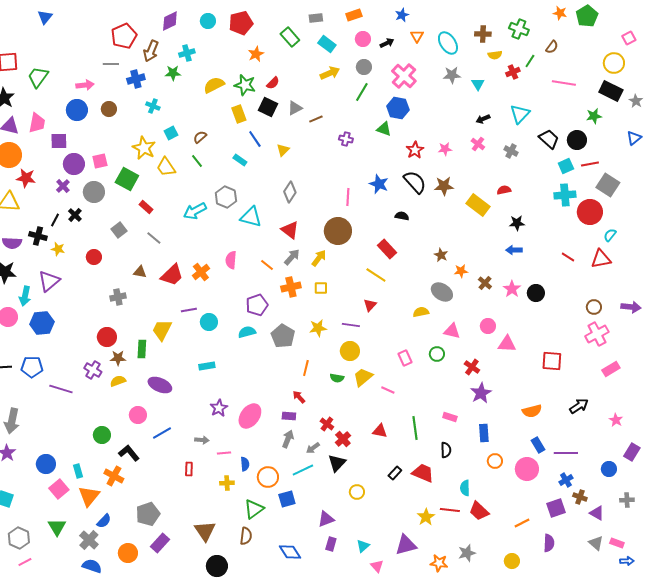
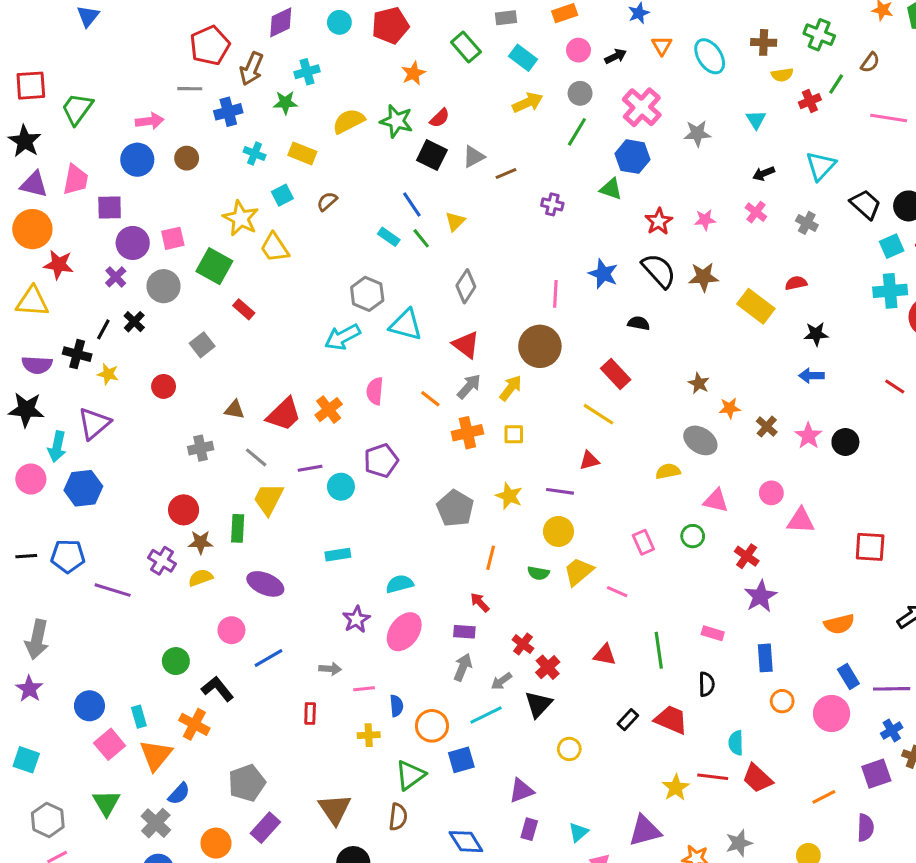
gray star: (452, 75) -> (697, 133), moved
yellow rectangle: (239, 114) -> (302, 153), moved, turned -48
green line: (197, 161) -> (421, 238), moved
cyan arrow: (195, 211) -> (342, 337), moved
gray line: (154, 238) -> (256, 457), moved
purple pentagon: (257, 305) -> (381, 460), moved
red triangle: (370, 305) -> (589, 460), turned 32
yellow star: (318, 328) -> (509, 496), turned 30
cyan semicircle: (247, 332) -> (400, 584), moved

